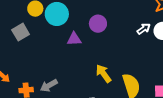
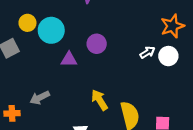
gray arrow: (49, 86) -> (40, 98), moved

